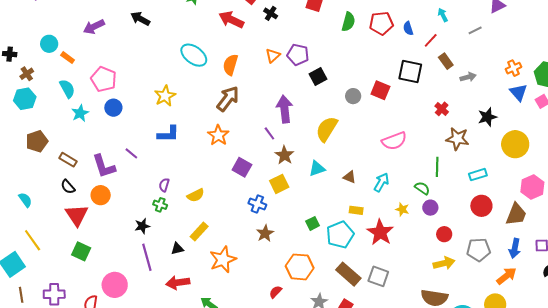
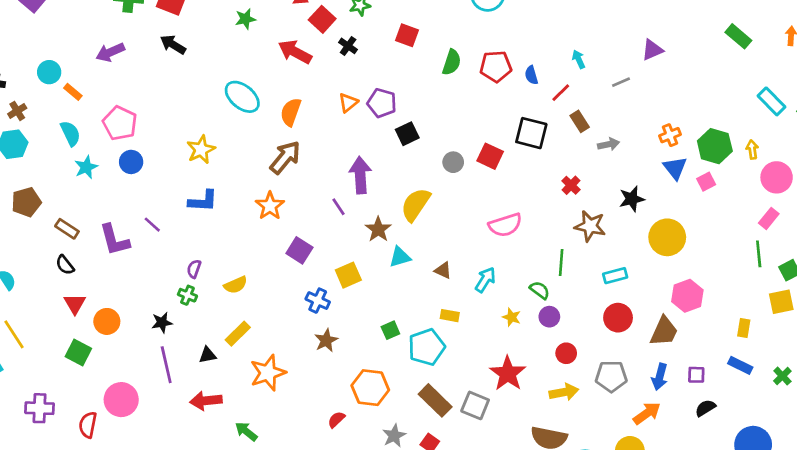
brown star: (284, 155) -> (378, 229), moved
orange circle: (101, 195) -> (107, 321), moved
red triangle: (77, 215) -> (75, 304), size x0.7
red star: (380, 232) -> (508, 373), moved

